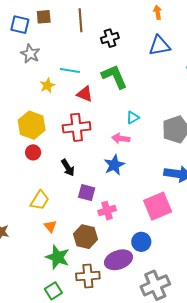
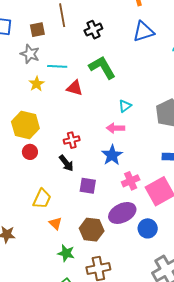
brown square: (44, 17) -> (37, 30), moved
gray star: (30, 54) -> (30, 54), moved
red cross: (77, 127) -> (72, 140), moved, size x0.6
pink cross: (107, 211) -> (131, 181), moved
green star: (57, 257) -> (66, 253), size x0.7
purple ellipse: (119, 260) -> (122, 213), moved

